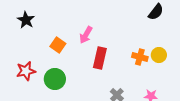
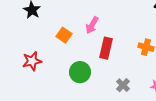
green circle: (55, 79) -> (80, 72), moved

